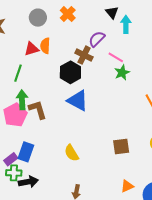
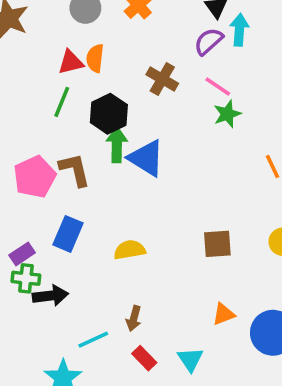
purple semicircle: (97, 39) -> (209, 41), moved
black hexagon: (70, 72) -> (109, 114), moved
green line: (18, 73) -> (62, 102), moved
green arrow: (22, 100) -> (117, 145), moved
blue rectangle: (26, 152) -> (68, 234), moved
yellow semicircle: (72, 153) -> (130, 250), turned 108

